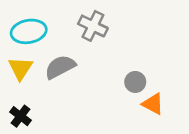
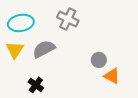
black cross: (20, 116) -> (36, 85), moved

